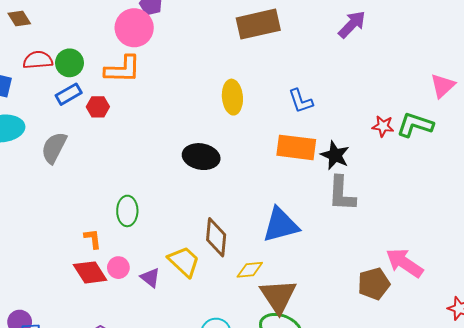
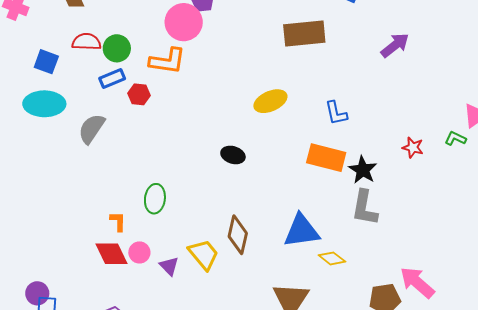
yellow ellipse: (232, 97) -> (270, 101), turned 64
green L-shape: (415, 125) -> (455, 138), moved, size x0.6
black ellipse: (201, 157) -> (233, 155), size x0.7
yellow diamond: (250, 270) -> (332, 258), moved, turned 36

